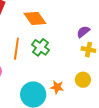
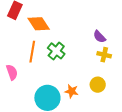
orange diamond: (35, 18) -> (39, 24), moved
purple semicircle: (83, 32) -> (99, 37), turned -96

